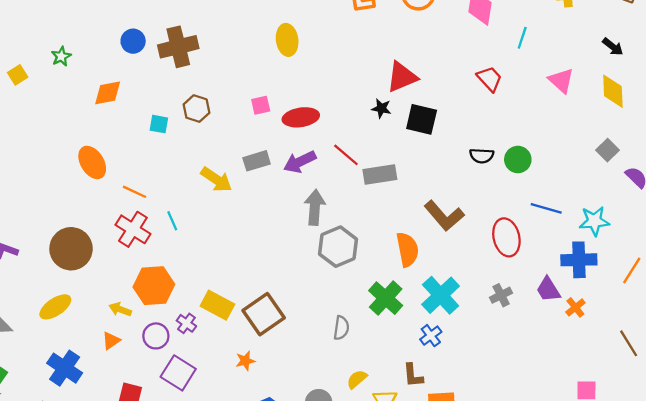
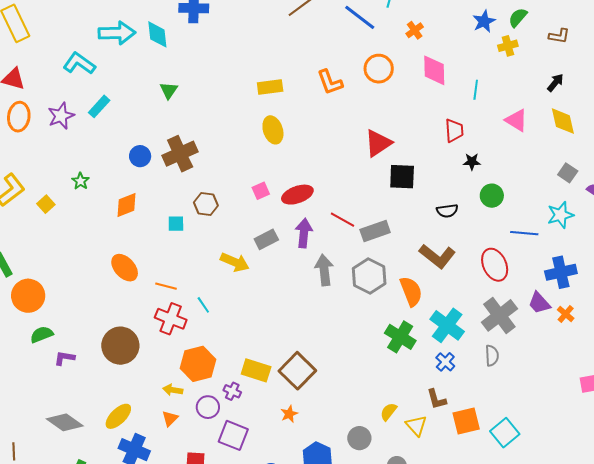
black arrow: (613, 47) -> (555, 83), turned -78
red trapezoid: (490, 79) -> (454, 130), turned 50
black star: (381, 108) -> (472, 162), moved
black semicircle: (482, 156) -> (447, 211), moved
purple arrow: (300, 162) -> (304, 233), turned 132
cyan star: (594, 221) -> (560, 215), moved
gray hexagon: (338, 247) -> (369, 276), moved
gray cross: (501, 295) -> (499, 315), size x1.8
yellow ellipse: (55, 307) -> (118, 416), moved
gray semicircle: (341, 328) -> (492, 356), moved

